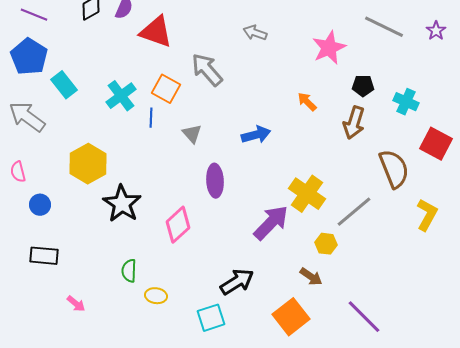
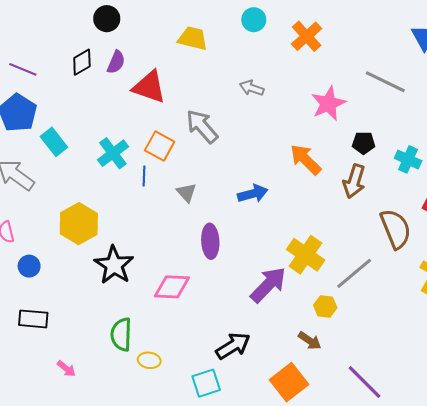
orange arrow: (307, 102) -> (306, 159), size x1.6
pink diamond: (178, 225) -> (172, 287), turned 45
green semicircle: (129, 271) -> (121, 334), size x1.4

